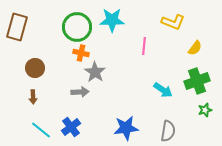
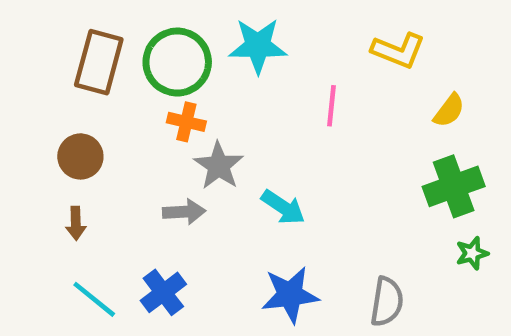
brown rectangle: (17, 27) -> (99, 62), moved
cyan arrow: (163, 90) -> (283, 207), moved

